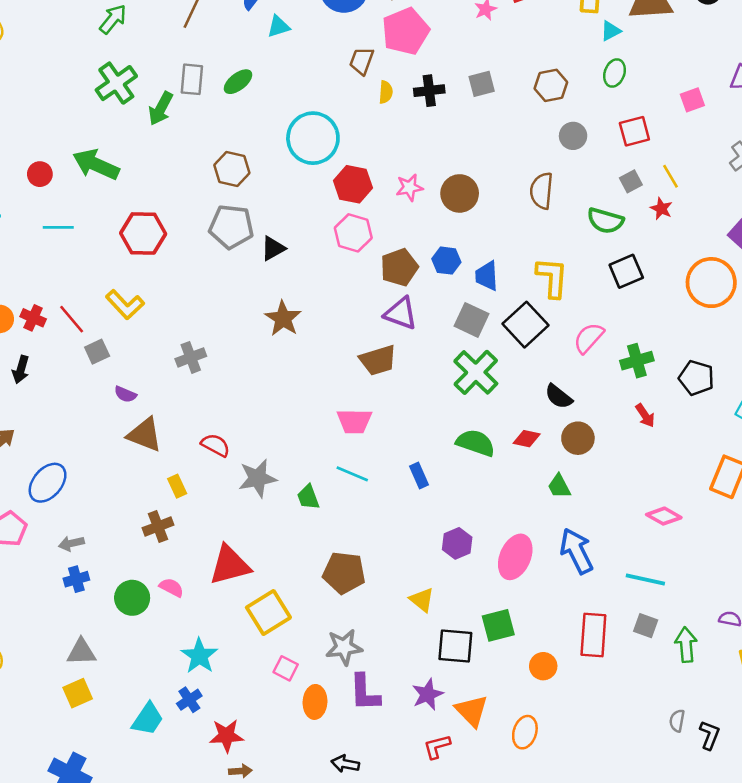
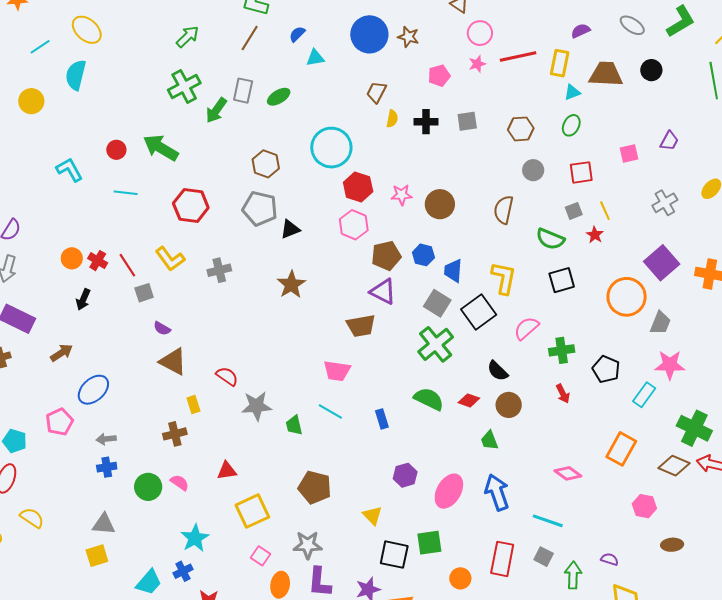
pink pentagon: (406, 31) -> (439, 76), moved, size x0.6
gray cross: (191, 357) -> (219, 270), moved
red triangle: (230, 565) -> (227, 471), size x0.6

